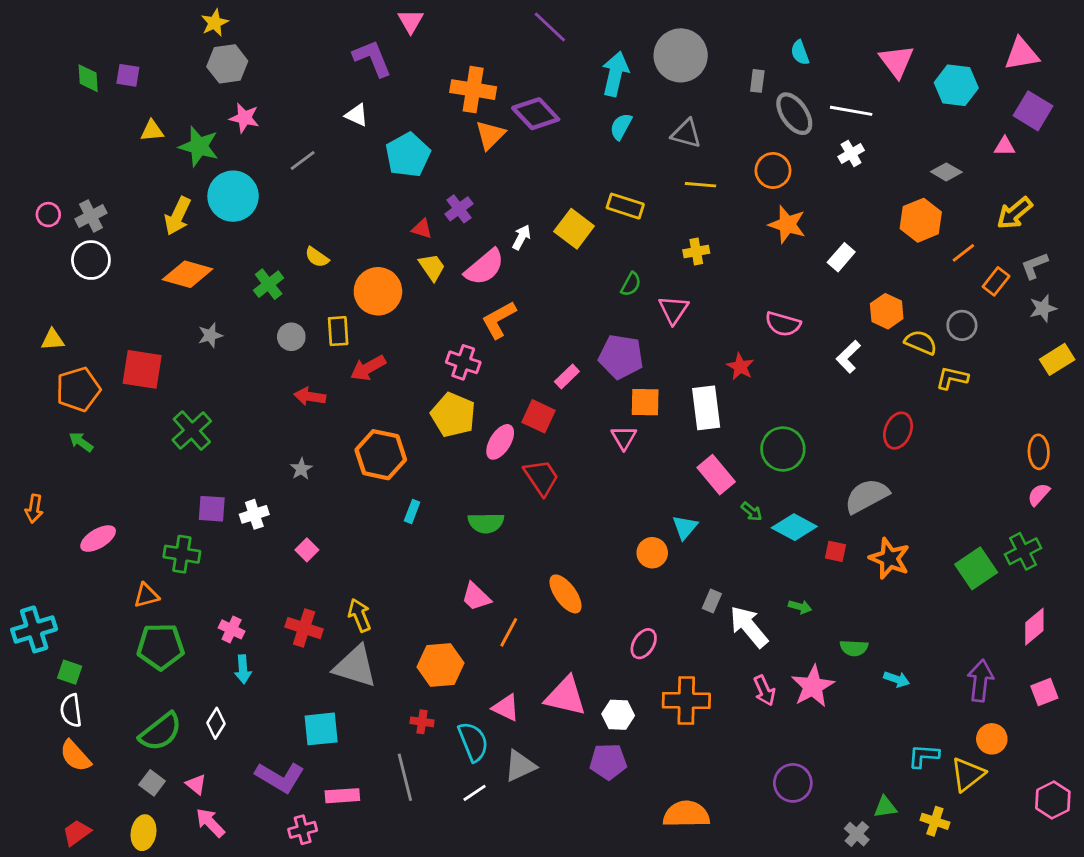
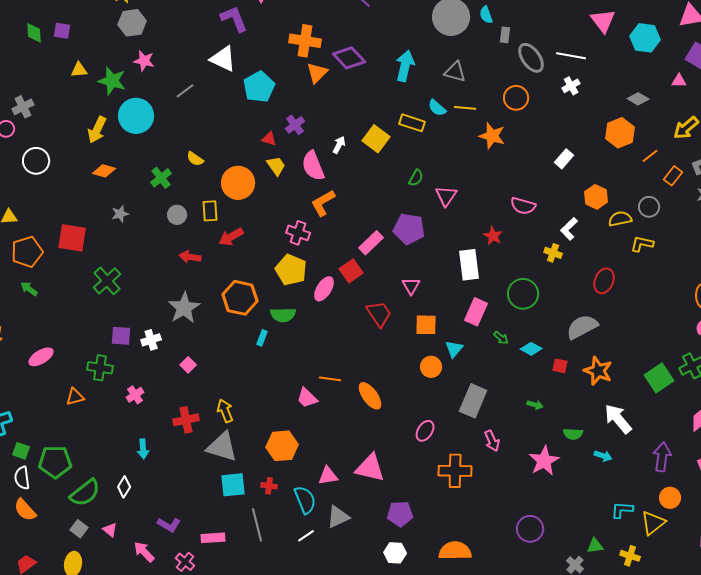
cyan semicircle: (800, 53) -> (486, 15), moved
cyan arrow: (615, 74) -> (405, 66), moved
white triangle: (357, 115) -> (223, 59), size x1.6
cyan semicircle: (621, 126) -> (437, 108), moved, turned -78
gray cross: (91, 216) -> (23, 107), moved
orange star: (787, 225) -> (492, 136), moved
yellow cross: (696, 251) -> (553, 253), moved, turned 30
pink semicircle: (485, 267) -> (313, 166), turned 108
orange diamond: (188, 274) -> (104, 171), size x0.7
yellow semicircle: (921, 342) -> (620, 219), turned -35
pink rectangle: (567, 377) -> (371, 243), size x1.4
orange square: (645, 402) -> (426, 325), moved
red square: (539, 416) -> (351, 271), turned 30
gray star: (301, 469) -> (184, 308), size x2.0
pink rectangle: (716, 475) -> (476, 312), turned 64
red trapezoid: (541, 477) -> (379, 314), moved
green semicircle: (486, 523) -> (283, 315), moved
cyan diamond: (794, 527) -> (531, 349), size x0.7
gray rectangle: (712, 601) -> (473, 401), size x2.0
white arrow: (749, 627) -> (618, 419), moved
red cross: (304, 628) -> (186, 420), turned -30
pink cross: (232, 629) -> (135, 395), moved, turned 30
orange line: (509, 632) -> (330, 379), moved, turned 70
green pentagon: (161, 647) -> (55, 462), moved
pink arrow: (764, 691) -> (492, 441), moved
pink triangle: (506, 708) -> (328, 476), turned -35
white hexagon: (618, 715) -> (395, 553), moved
cyan square: (321, 729) -> (233, 485), moved
purple L-shape: (280, 777) -> (169, 525), size x0.7
pink arrow: (210, 823) -> (144, 552), moved
pink cross: (303, 830) -> (185, 562), turned -36

